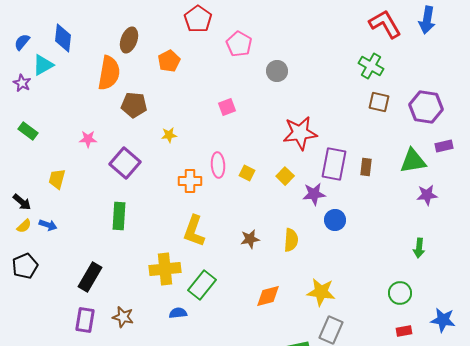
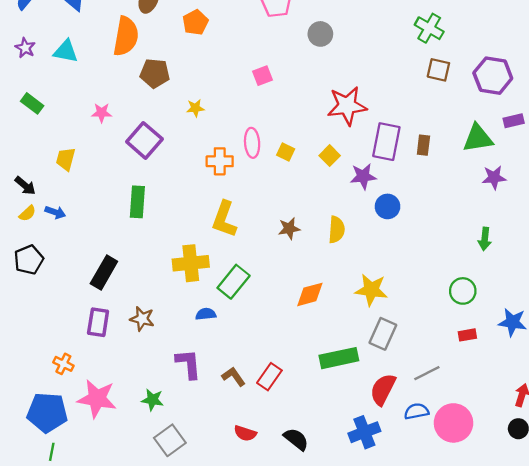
cyan triangle: (43, 65) -> (66, 51), moved, turned 40

